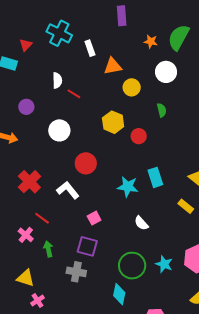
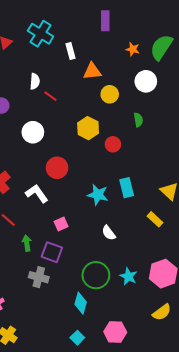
green arrow: (48, 249) -> (27, 243), moved

